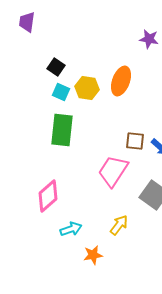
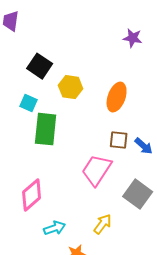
black square: (56, 67) -> (40, 66), size x1.4
orange ellipse: (121, 81) -> (117, 97), moved
cyan square: (61, 92) -> (29, 103), moved

